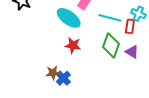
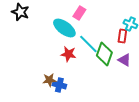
cyan line: (110, 18) -> (88, 44), moved, turned 30
blue cross: (63, 78) -> (59, 85), turned -32

